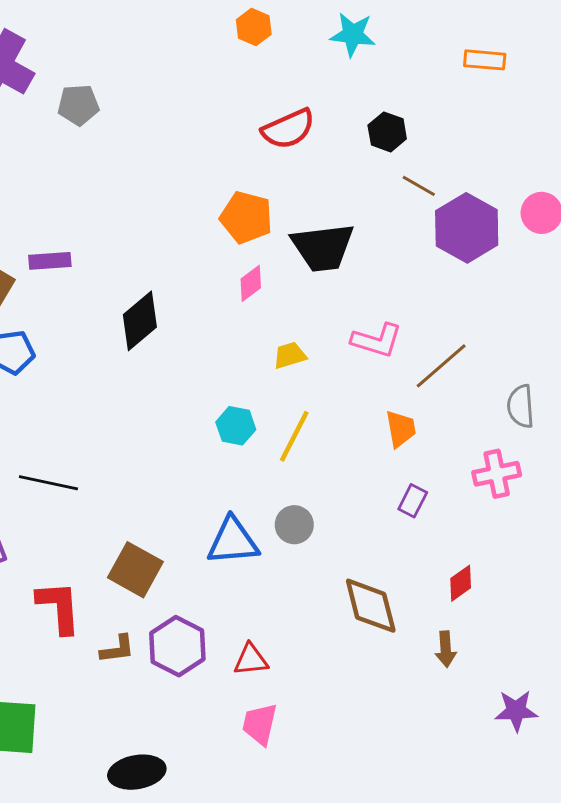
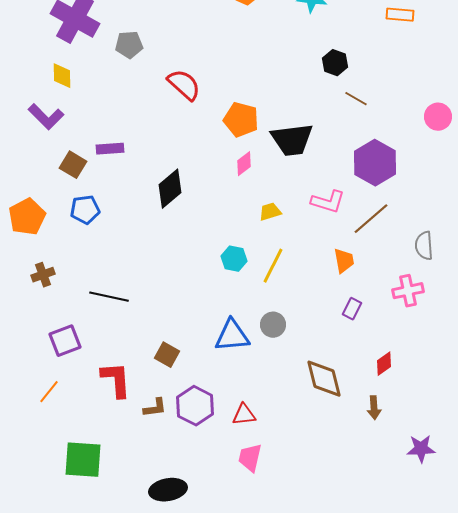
red semicircle: (288, 129) -> (184, 85), moved, turned -114
purple hexagon: (467, 228) -> (375, 163), moved
brown square: (135, 570) -> (167, 355), size x0.7

